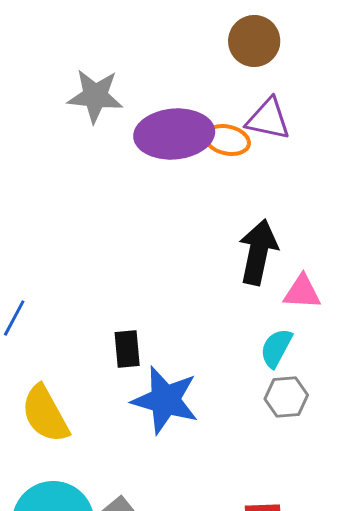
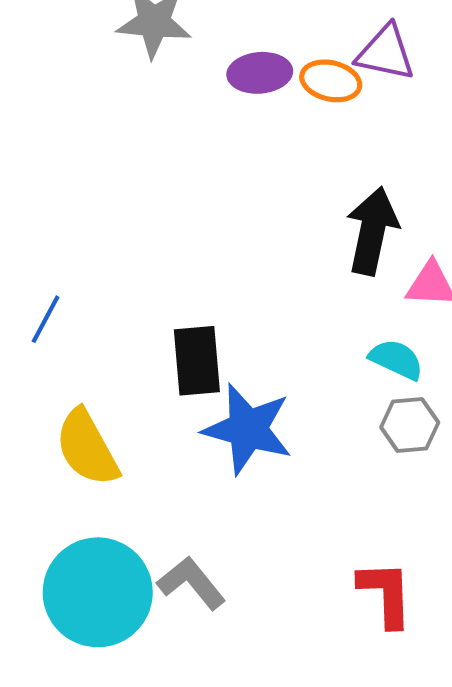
purple ellipse: (174, 134) -> (260, 73), size x0.6
cyan semicircle: (276, 348) -> (396, 359), turned 87
black rectangle: (127, 349) -> (197, 361), size x1.4

